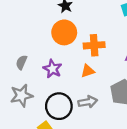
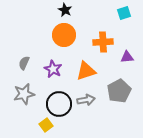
orange cross: (94, 45) -> (103, 42), moved
orange triangle: (88, 71) -> (86, 71), size x1.5

